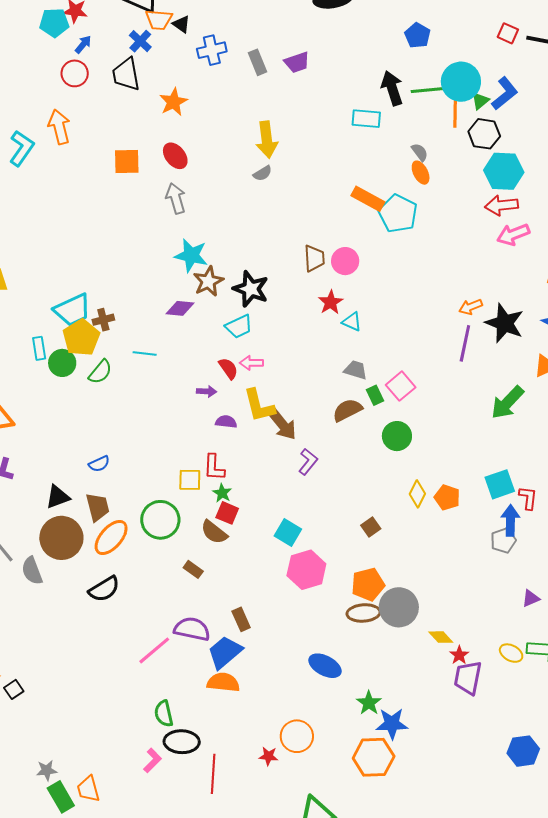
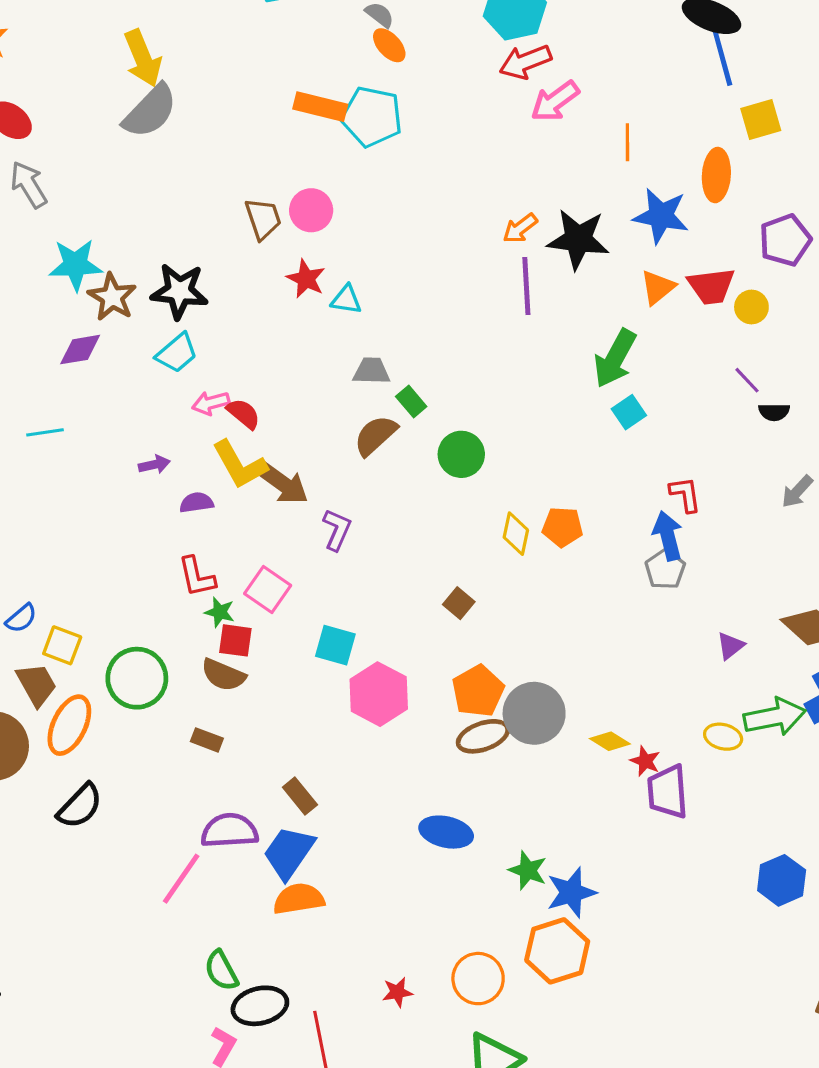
gray semicircle: (263, 173) -> (150, 111), size x2.0
red semicircle: (228, 368) -> (244, 414), moved
pink square: (401, 386) -> (268, 589), moved
yellow square: (190, 480) -> (62, 645), moved, turned 35
cyan square: (500, 484) -> (629, 412), moved, size x0.7
orange circle: (297, 736) -> (478, 979), moved

